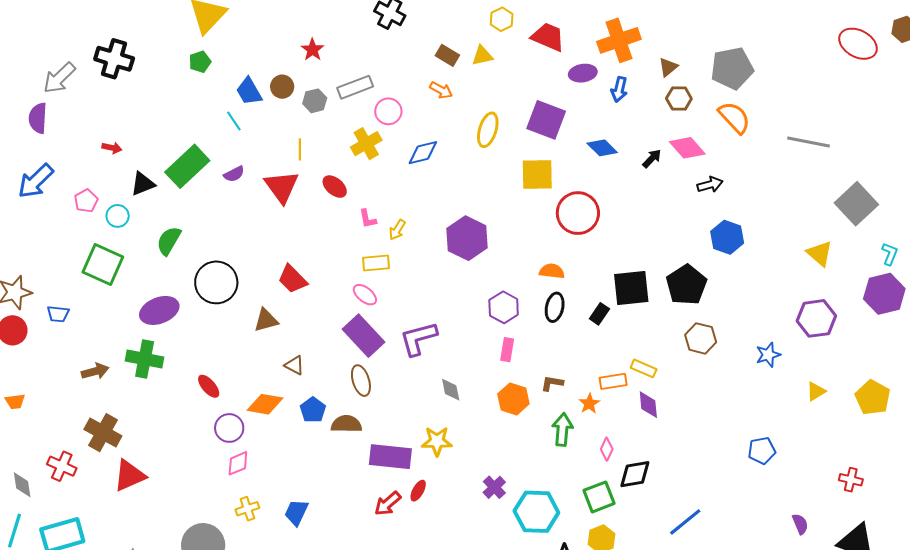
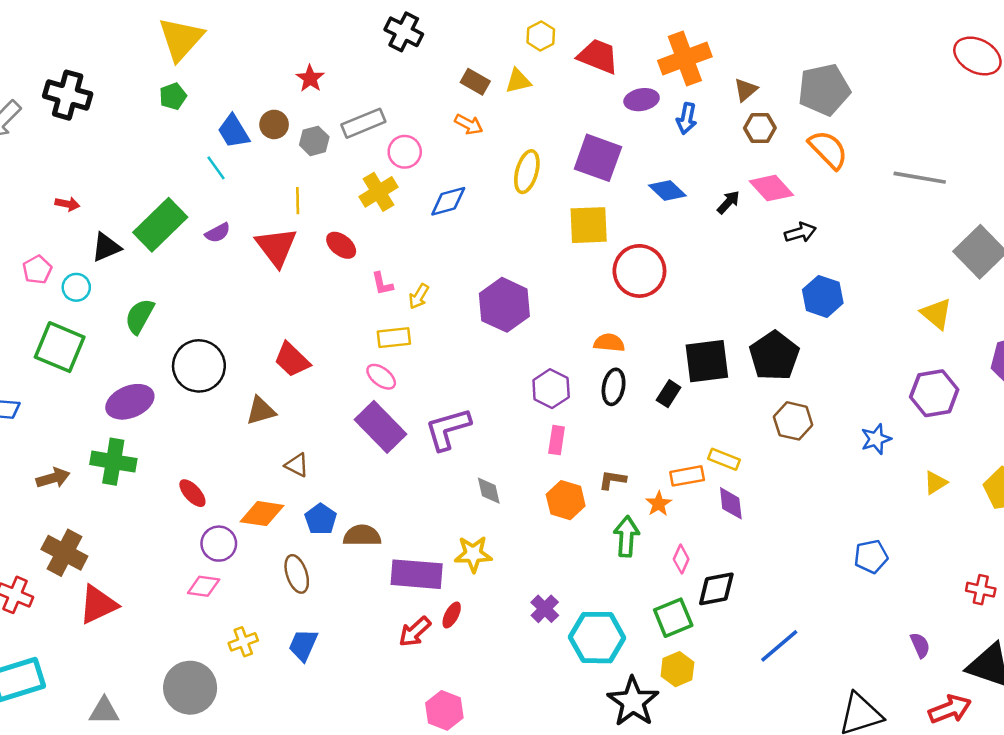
brown ellipse: (361, 381) -> (297, 574), moved
pink diamond: (238, 463) -> (204, 586), moved, turned 32

